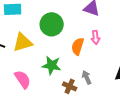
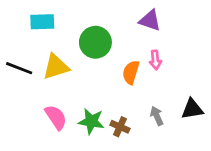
green star: (52, 65) -> (91, 121), moved
gray arrow: (87, 77) -> (157, 116), moved

